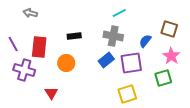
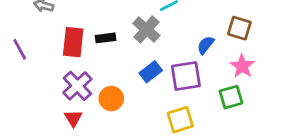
gray cross: (113, 36) -> (146, 30), moved, turned 30
red rectangle: (39, 47) -> (73, 42), moved
orange circle: (66, 63) -> (111, 99), moved
purple cross: (24, 70) -> (77, 86), moved, turned 30

